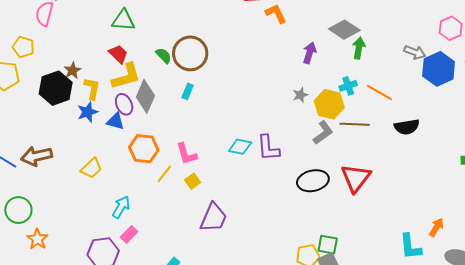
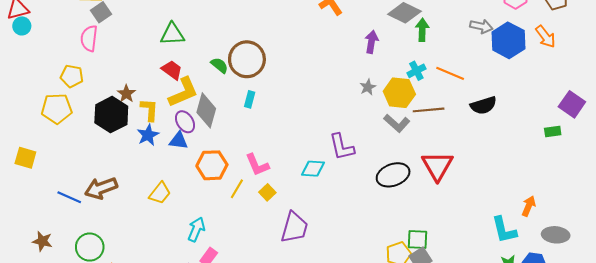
gray L-shape: (323, 133) -> (397, 123), turned 85
cyan diamond: (240, 147) -> (313, 169), moved

